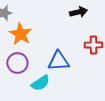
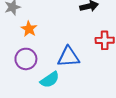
orange star: (20, 34) -> (29, 29), size x0.7

